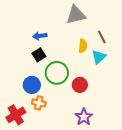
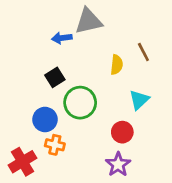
gray triangle: (76, 15) -> (89, 21), moved
blue arrow: (40, 36) -> (62, 38), moved
cyan triangle: (99, 57) -> (139, 100), moved
red circle: (80, 85) -> (122, 132), moved

